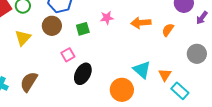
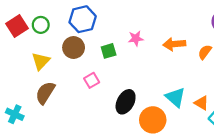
black ellipse: (83, 74) -> (126, 102), moved
orange triangle: (165, 75) -> (201, 103), turned -32
brown semicircle: (29, 82) -> (45, 93), moved

